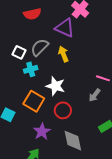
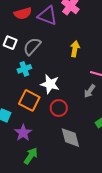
purple triangle: (65, 28) -> (47, 16), moved
white square: (19, 52) -> (10, 43), moved
yellow arrow: (63, 54) -> (75, 49), moved, turned 35
purple star: (42, 132) -> (23, 133), moved

